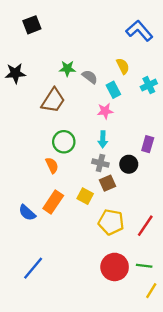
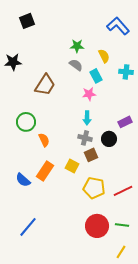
green star: (67, 69) -> (77, 46), moved
cyan cross: (149, 85) -> (126, 72), turned 32
green circle: (64, 142) -> (26, 122), moved
purple rectangle: (148, 144) -> (125, 122), turned 48
red line: (145, 226) -> (123, 191), turned 30
yellow line: (151, 291) -> (121, 252), moved

